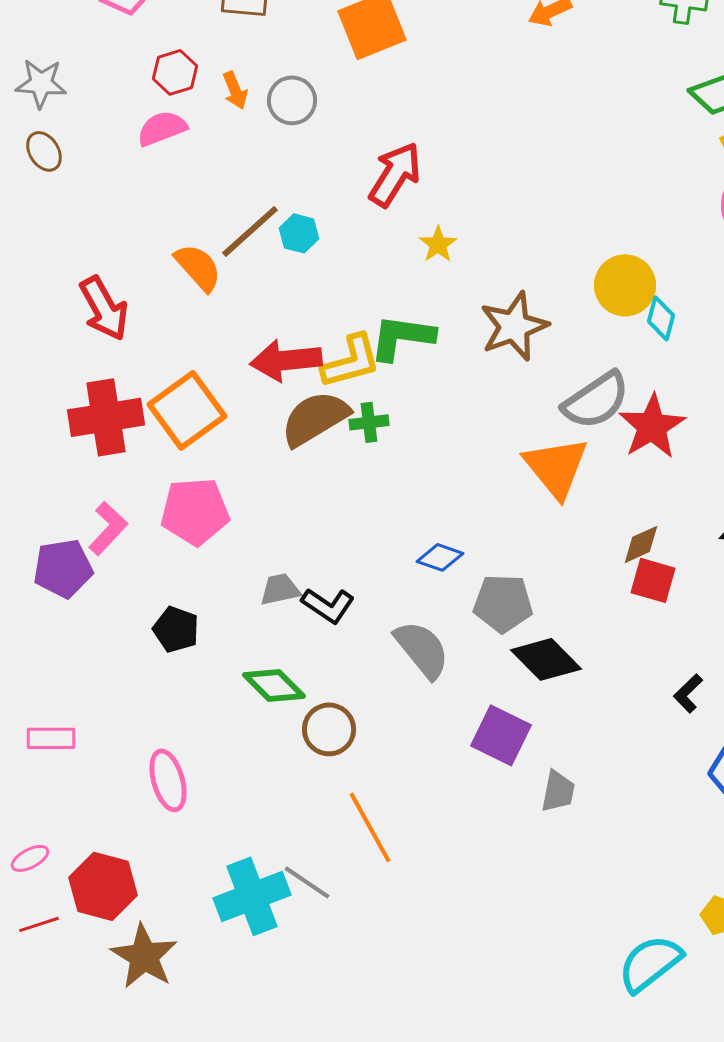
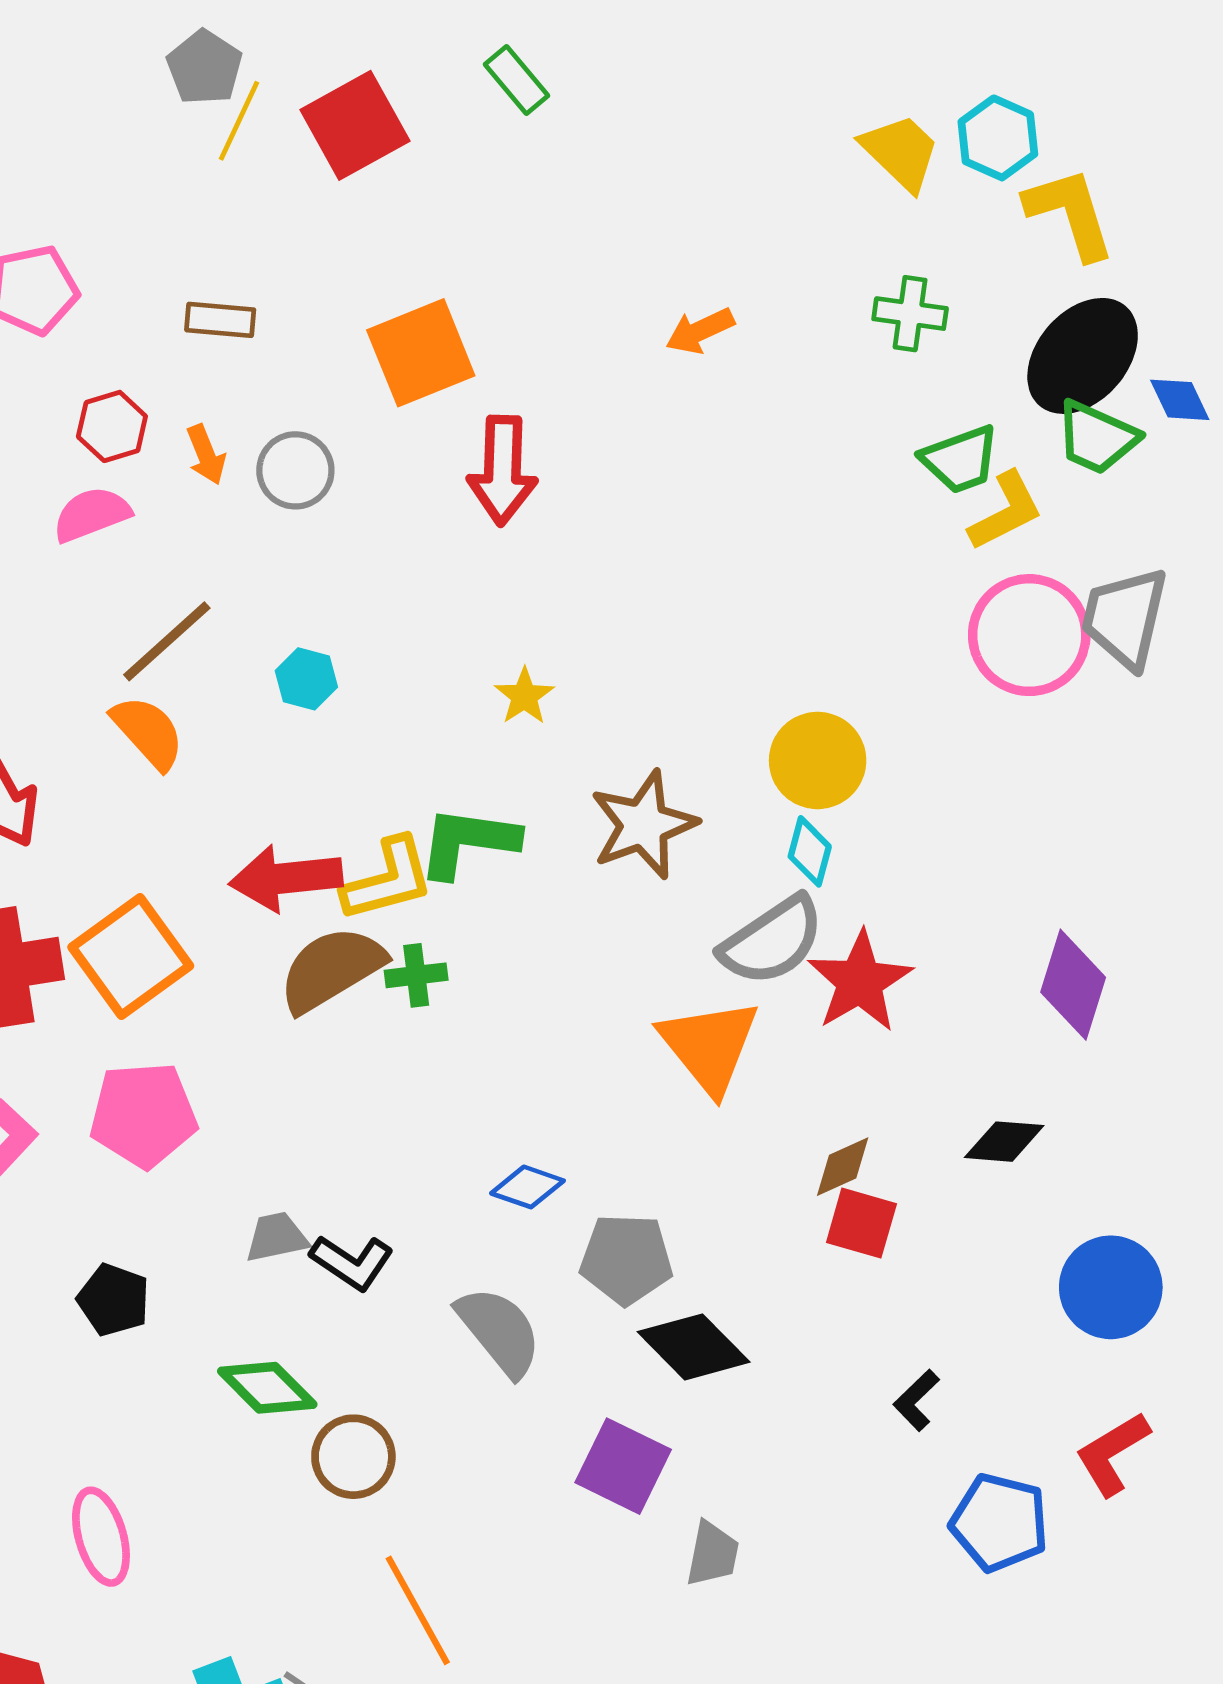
red arrow: (395, 174) -> (502, 470), moved, turned 150
brown line: (250, 231) -> (167, 641), moved
cyan diamond: (661, 318) -> (810, 851), moved

